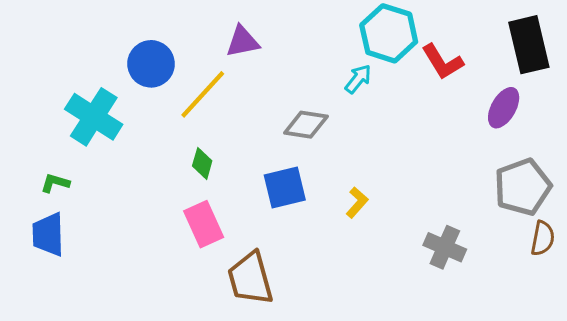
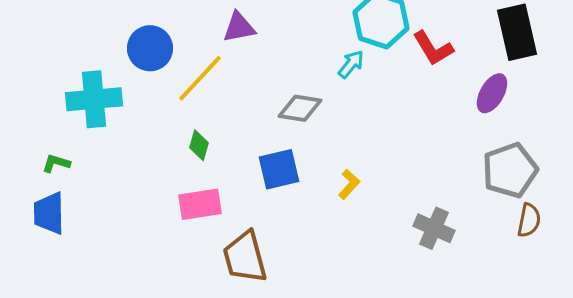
cyan cross: (94, 117) -> (94, 99), turned -38
pink rectangle: (204, 224) -> (200, 204), turned -75

